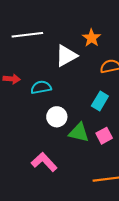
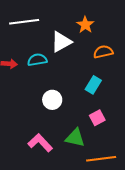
cyan semicircle: (41, 87) -> (37, 60), moved
green triangle: (79, 133) -> (75, 138), moved

